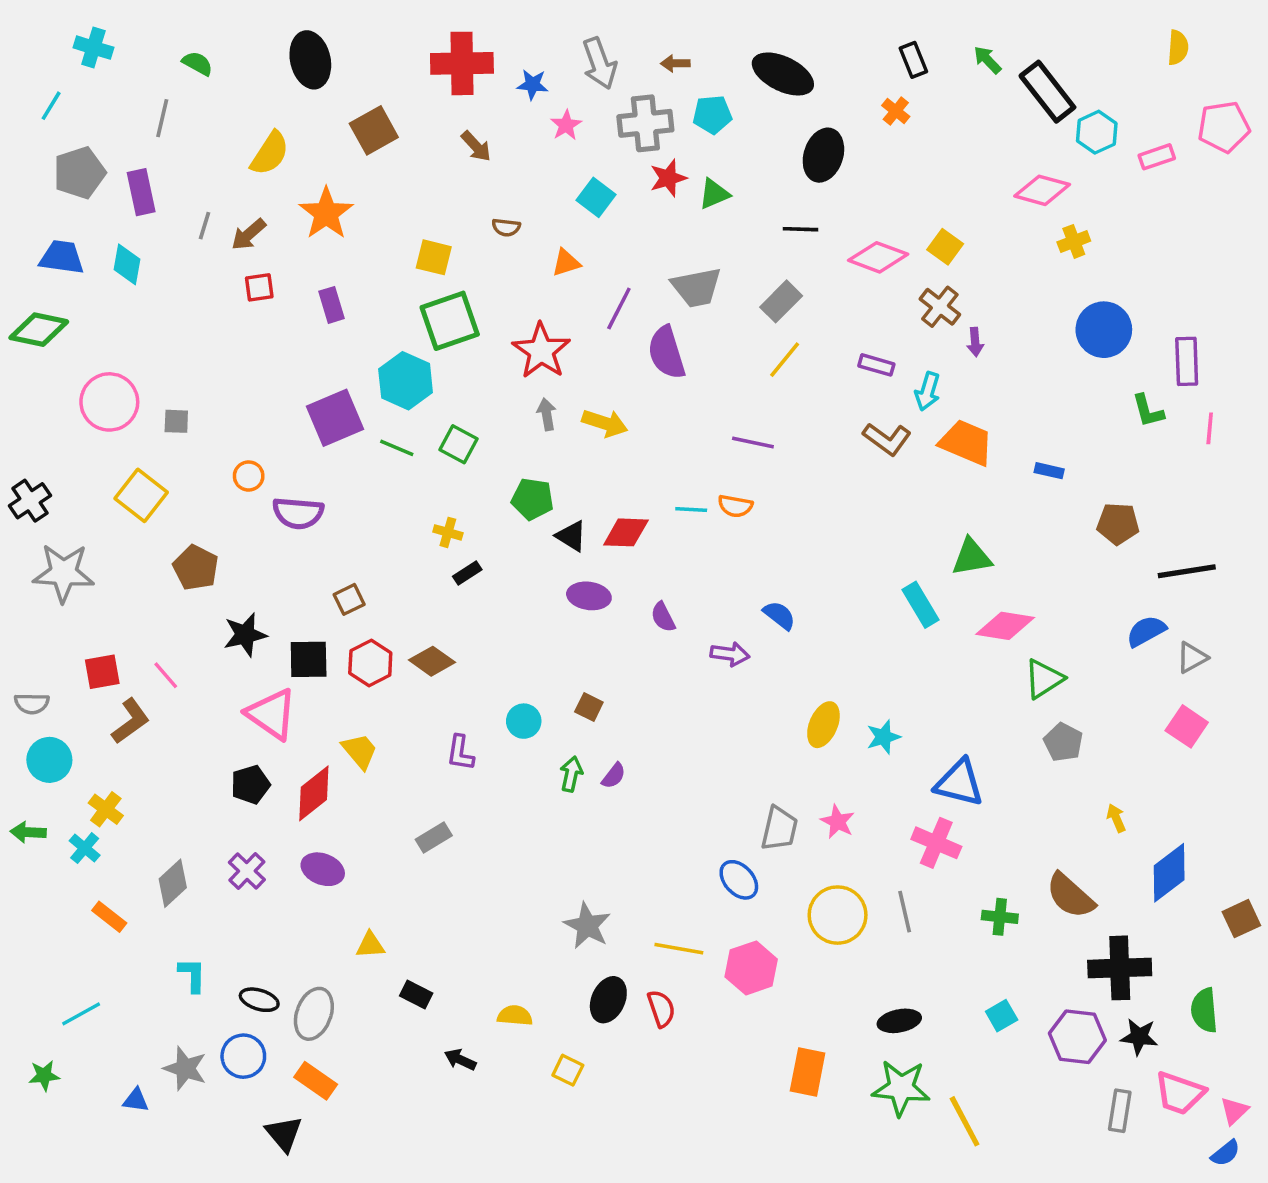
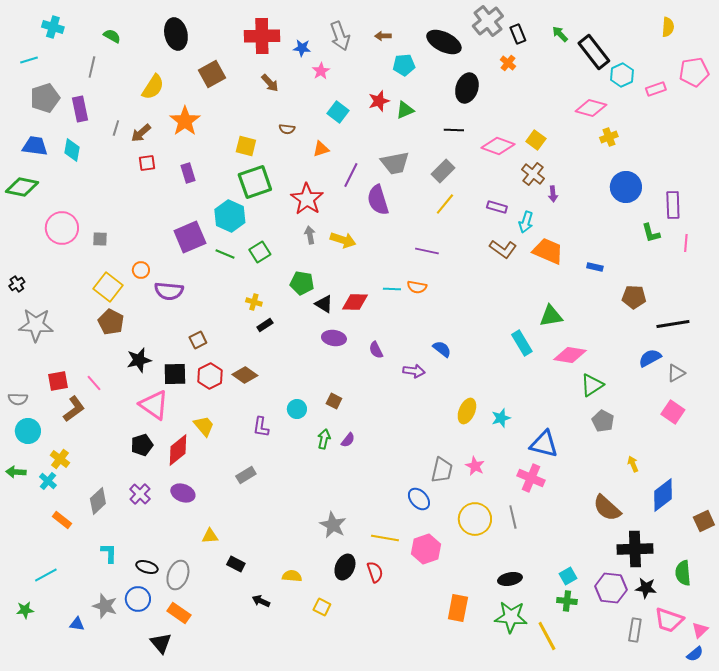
cyan line: (51, 106) -> (29, 60), turned 42
gray cross: (645, 123) -> (488, 21), moved, turned -32
green square: (458, 444) -> (260, 252), turned 30
yellow square: (141, 495) -> (108, 287), moved
black cross: (30, 501) -> (17, 284), size x0.7
green cross: (1000, 917) -> (567, 601), moved

